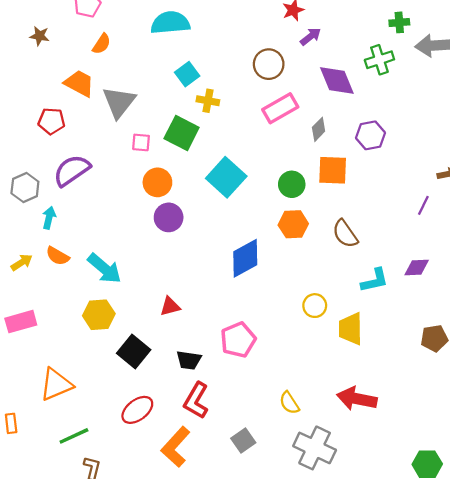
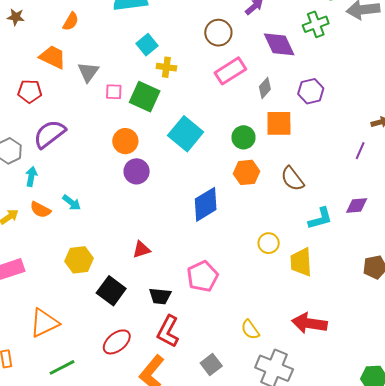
gray triangle: (119, 102) -> (88, 72), size x0.7
pink square: (141, 142) -> (114, 92), moved
cyan arrow: (104, 268) -> (72, 203), moved, size x0.6

